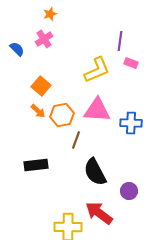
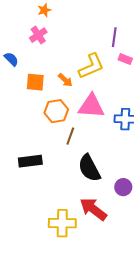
blue semicircle: (17, 49) -> (11, 59), moved
orange square: (41, 86) -> (35, 82), turned -36
orange arrow: (38, 111) -> (65, 80), moved

